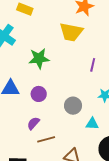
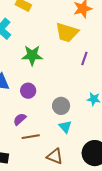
purple line: (93, 65) -> (84, 58), moved
cyan triangle: (92, 124) -> (65, 127), moved, turned 40

